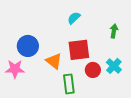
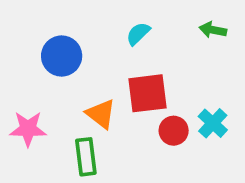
green arrow: (114, 31) -> (213, 30), moved, turned -88
blue circle: (28, 46) -> (62, 56), moved
green rectangle: (69, 84) -> (86, 157), moved

